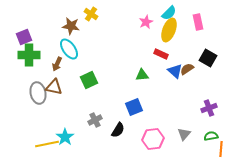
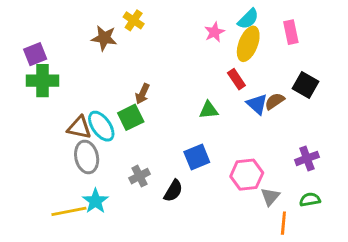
cyan ellipse: (69, 49) -> (101, 126), moved
red rectangle: (161, 54) -> (236, 79), turned 32
brown arrow: (57, 64) -> (142, 94), moved
gray ellipse: (38, 93) -> (87, 157), moved
pink hexagon: (153, 139) -> (247, 175), moved
orange line: (221, 149) -> (283, 223), moved

